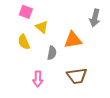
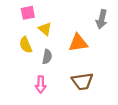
pink square: (26, 12) -> (28, 13), turned -32
gray semicircle: (52, 53) -> (47, 57), moved

